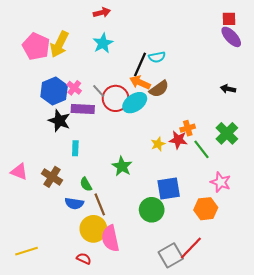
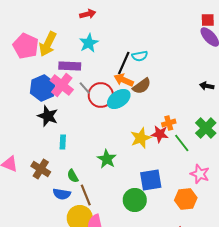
pink cross: (74, 88) -> (62, 85), size x1.6
purple rectangle: (83, 109) -> (70, 66), moved
yellow star: (158, 144) -> (141, 138), size x1.5

